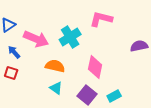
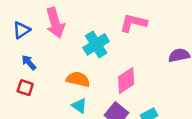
pink arrow: (36, 39) -> (55, 23), moved, turned 50
pink diamond: (95, 67) -> (126, 80), turned 45

